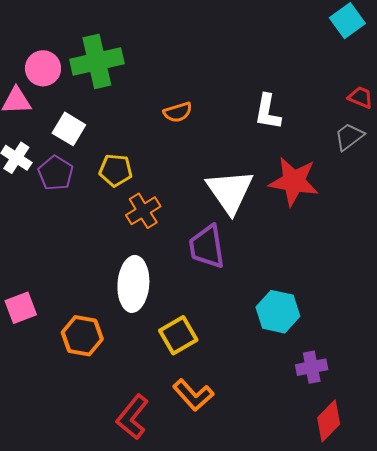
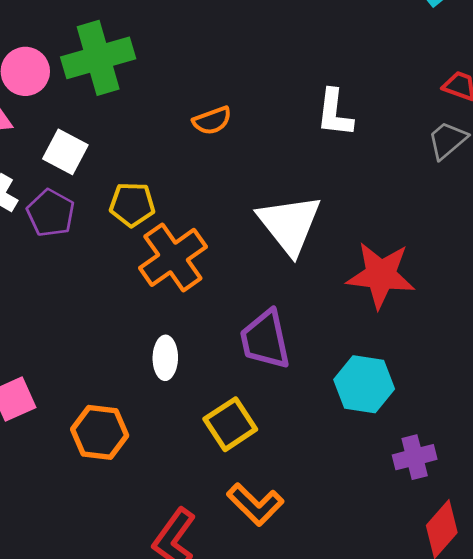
red star: (294, 181) -> (381, 275), moved
orange cross: (143, 211) -> (173, 257), size x1.4
purple trapezoid: (207, 247) -> (265, 340), moved
white ellipse: (133, 284) -> (165, 358), size x0.6

